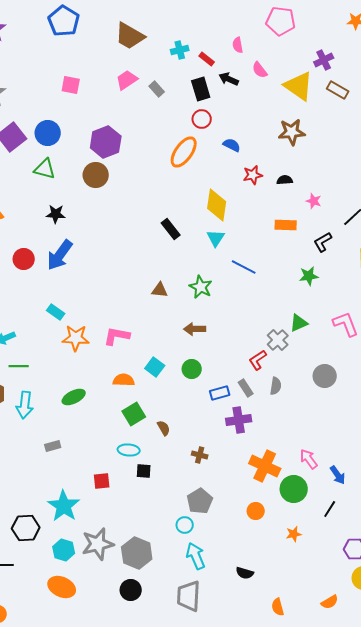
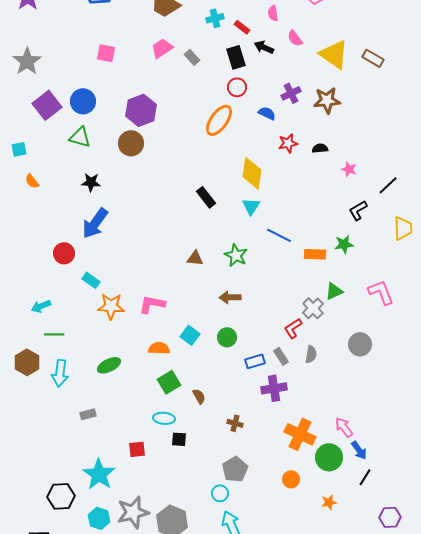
purple cross: (324, 60) -> (291, 93), moved
orange rectangle: (286, 225) -> (315, 254), moved
red circle: (24, 259) -> (64, 253), moved
blue arrow: (338, 475) -> (359, 450), moved

